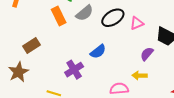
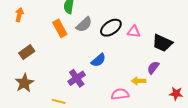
pink triangle: (137, 23) -> (134, 32), turned 32
brown rectangle: (32, 45) -> (27, 52), moved
purple semicircle: (147, 54) -> (153, 68), moved

